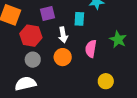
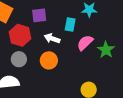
white arrow: (63, 35) -> (52, 38), turned 112
pink semicircle: (91, 49) -> (85, 43), moved, turned 30

